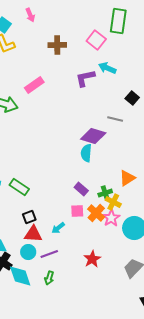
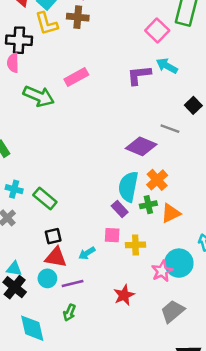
brown cross: (57, 45) -> (78, 17), moved
cyan semicircle: (86, 153) -> (128, 187), moved, size x1.4
orange triangle: (127, 178) -> (171, 213), moved
green cross: (105, 193) -> (148, 205), moved
yellow cross: (113, 202) -> (135, 245), moved, turned -35
orange cross: (96, 213) -> (157, 180), moved
pink star: (111, 218) -> (162, 271), moved
cyan diamond: (20, 276) -> (32, 328), moved

